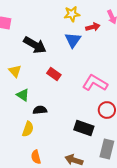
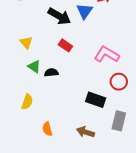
black arrow: (35, 45) -> (59, 16), moved
black semicircle: (40, 110) -> (51, 73), moved
yellow semicircle: (28, 129) -> (27, 102), moved

